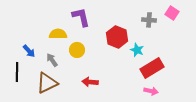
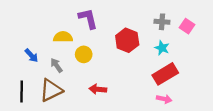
pink square: (172, 13) -> (187, 26), moved
cyan star: (137, 50) -> (162, 48), moved
black line: (17, 72) -> (22, 91), moved

